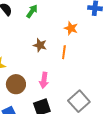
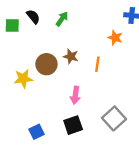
orange star: (71, 28) -> (115, 38), moved
brown circle: (16, 84) -> (46, 64), moved

